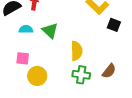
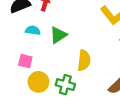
green triangle: (50, 31) -> (58, 35), turned 36
green cross: (81, 75) -> (65, 85), moved

